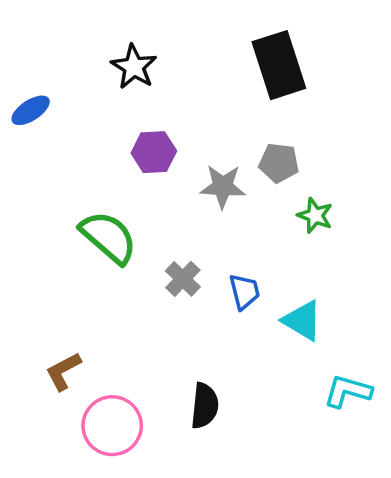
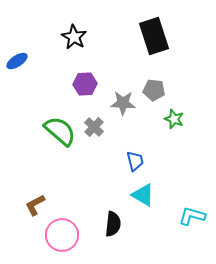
gray cross: (183, 279) -> (94, 127), moved
cyan triangle: (302, 321) -> (143, 195), moved

